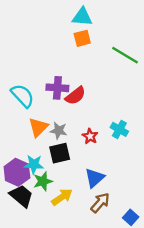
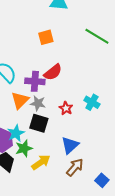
orange square: (82, 38) -> (46, 37), moved
purple cross: (57, 88) -> (35, 81), moved
black square: (60, 153) -> (39, 123), turned 30
cyan star: (34, 164) -> (16, 133), turned -30

